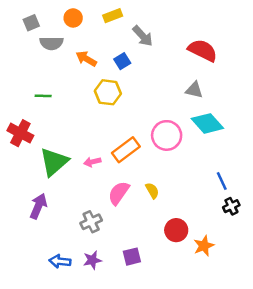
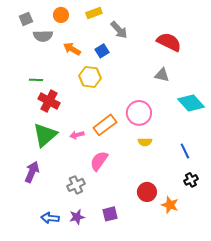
cyan diamond: (207, 123) -> (191, 103), moved
red cross: (20, 133) -> (49, 101), moved
yellow semicircle: (152, 191) -> (145, 142), moved, turned 120
black cross: (231, 206) -> (191, 180), moved
orange star: (204, 246) -> (170, 205), turned -30

